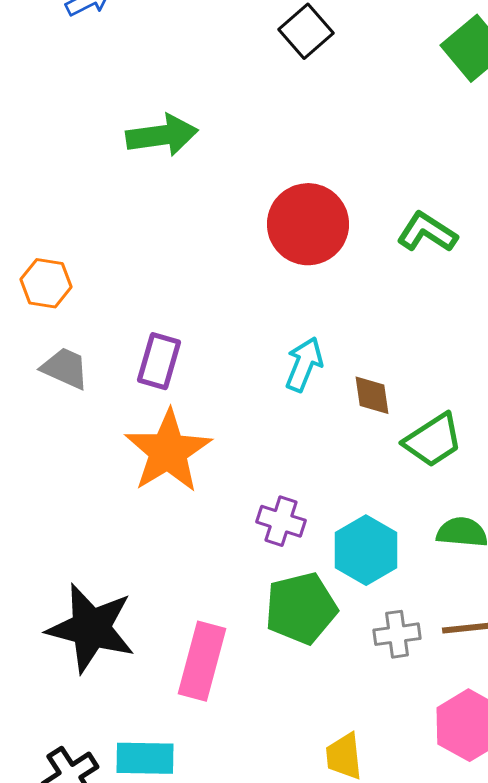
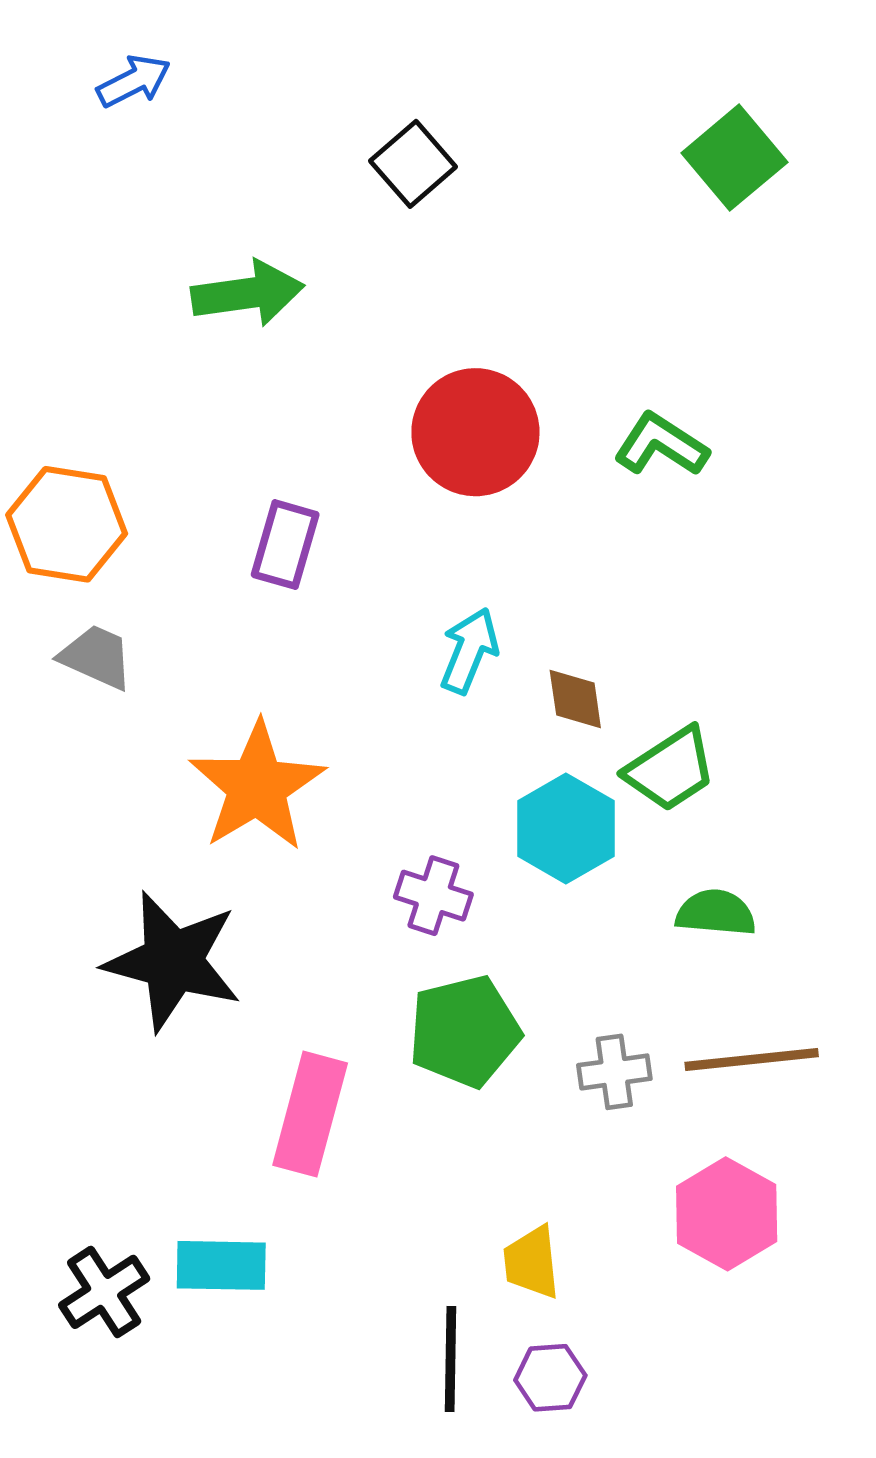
black square: (306, 31) -> (413, 164), moved
orange hexagon: (46, 283) -> (67, 524), size x1.5
purple rectangle: (159, 361) -> (285, 545), moved
cyan hexagon: (366, 550) -> (566, 829), moved
black star: (91, 628) -> (173, 961), moved

